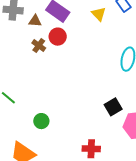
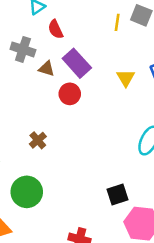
brown cross: (39, 46) -> (38, 140), moved
green circle: (41, 121) -> (27, 192), size x1.6

